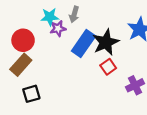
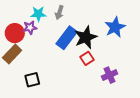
purple star: (58, 28) -> (30, 28), moved
black square: (31, 94) -> (32, 80), moved

